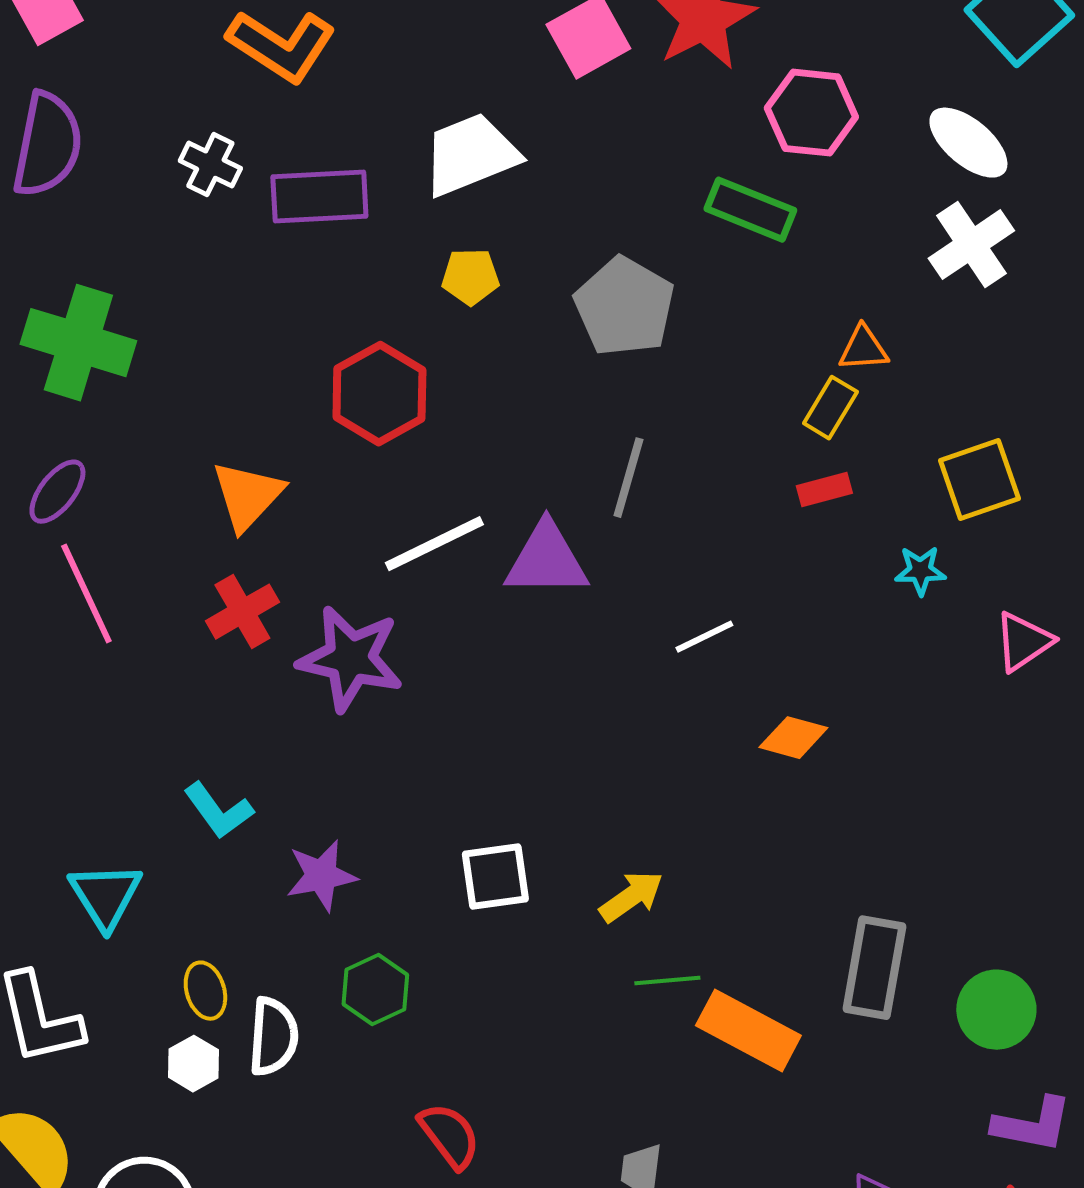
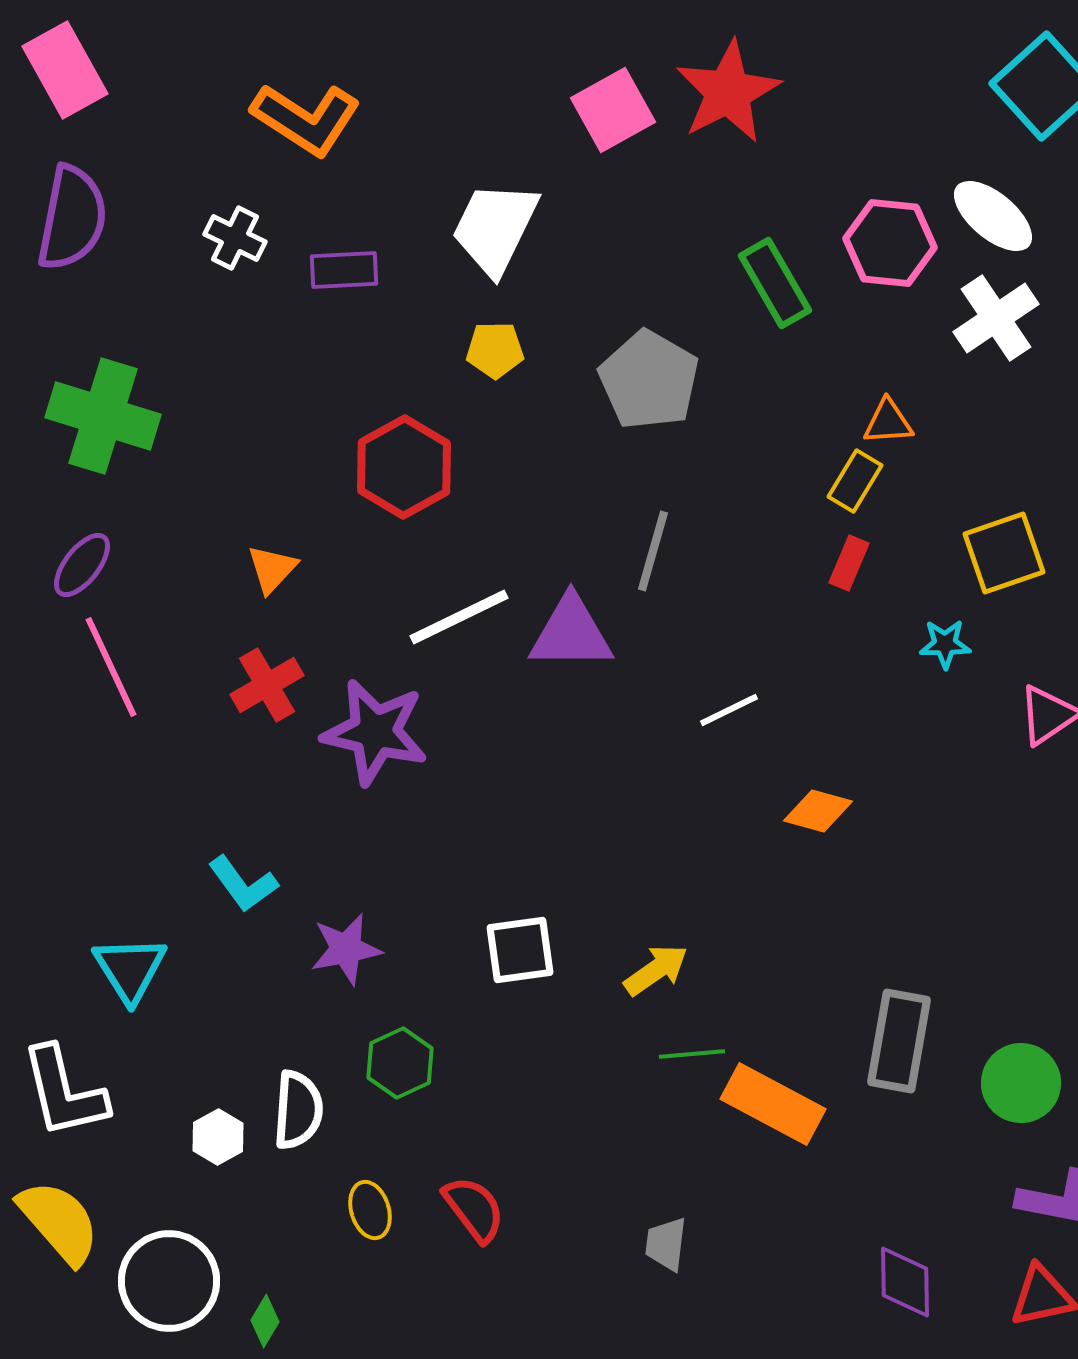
pink hexagon: (811, 113) -> (890, 243), moved
white trapezoid: (470, 155) -> (495, 228), turned -42
purple rectangle: (319, 197) -> (344, 270), size x0.7
green rectangle: (750, 210) -> (775, 283), turned 38
red rectangle: (824, 490) -> (849, 563), turned -52
orange triangle: (247, 496) -> (272, 569), size x0.7
yellow ellipse: (205, 991) -> (370, 1210), moved

